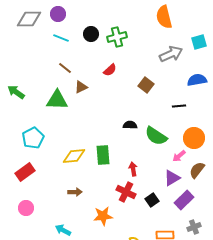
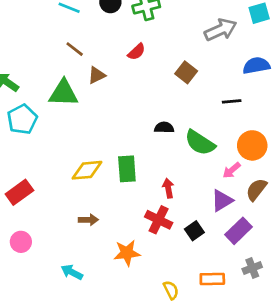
cyan pentagon: (33, 138) -> (22, 119), moved

